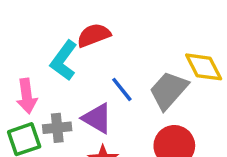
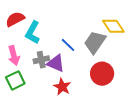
red semicircle: (94, 35) -> (15, 19), moved
gray cross: (57, 128) -> (41, 60), moved

